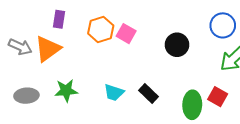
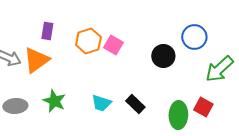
blue circle: (223, 25) -> (194, 37), moved
green star: (66, 91) -> (54, 101), turned 30

